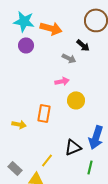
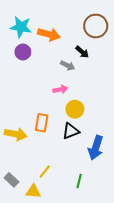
yellow arrow: (19, 124) -> (16, 134), size x1.5
black triangle: (73, 147) -> (71, 131), moved
green line: (90, 167) -> (79, 181), moved

